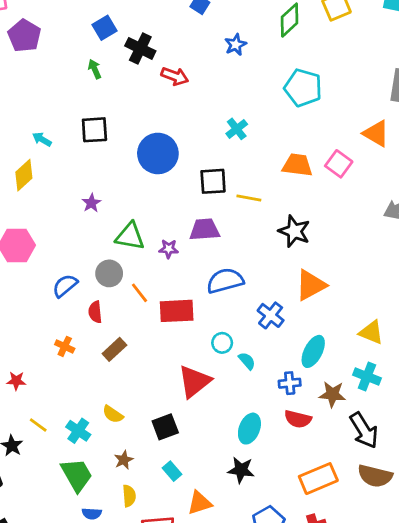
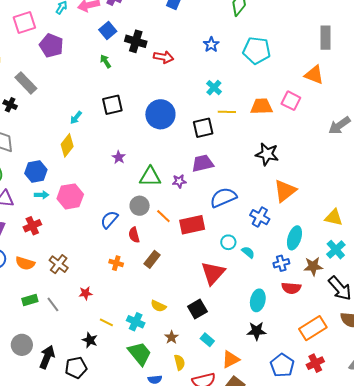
blue star: (236, 45) -> (211, 45), moved
cyan arrow: (42, 139) -> (76, 118), turned -72
yellow line: (249, 198) -> (227, 112), moved
cyan cross: (367, 377) -> (336, 250), turned 36

